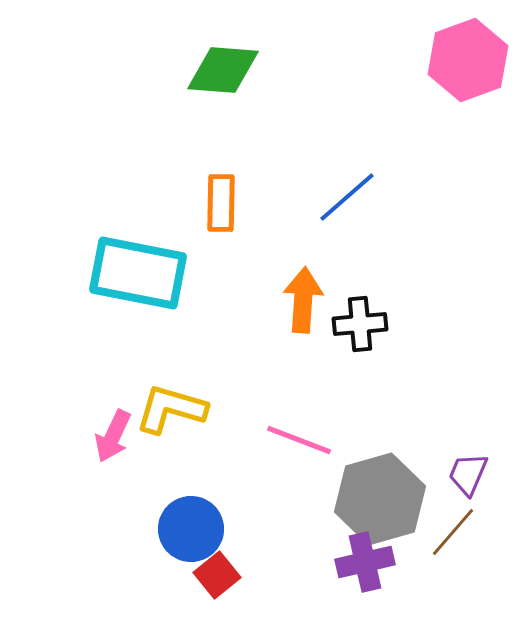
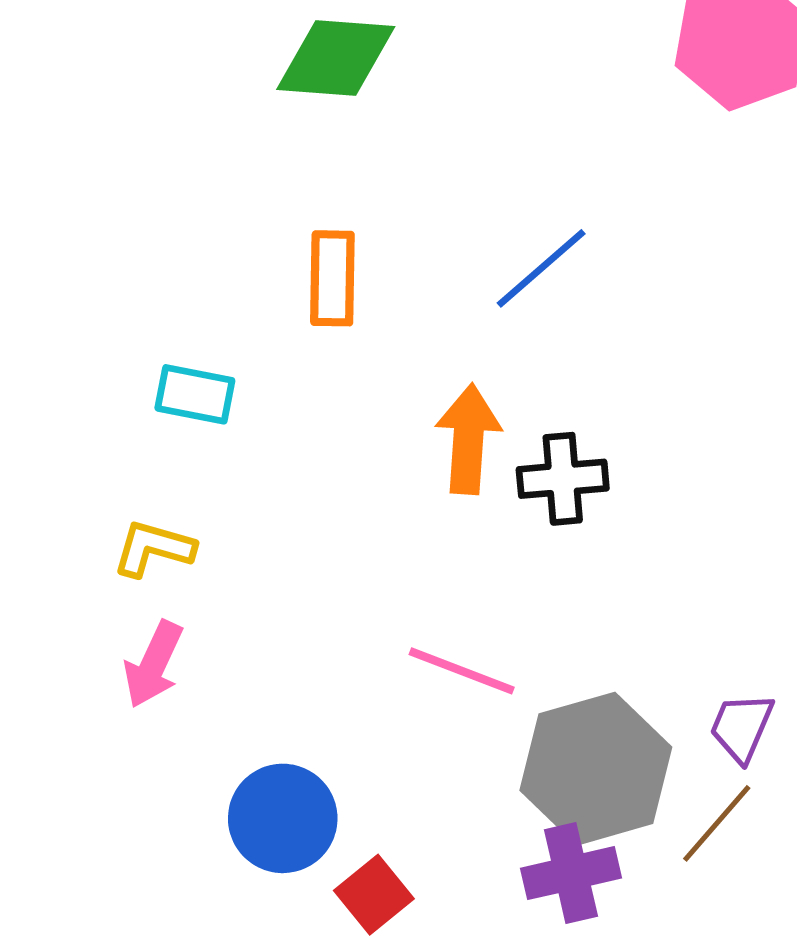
cyan rectangle: (138, 273) -> (195, 394), size x0.5
yellow L-shape: (171, 409) -> (154, 548), moved, size x0.7
red square: (217, 575) -> (374, 895), moved

